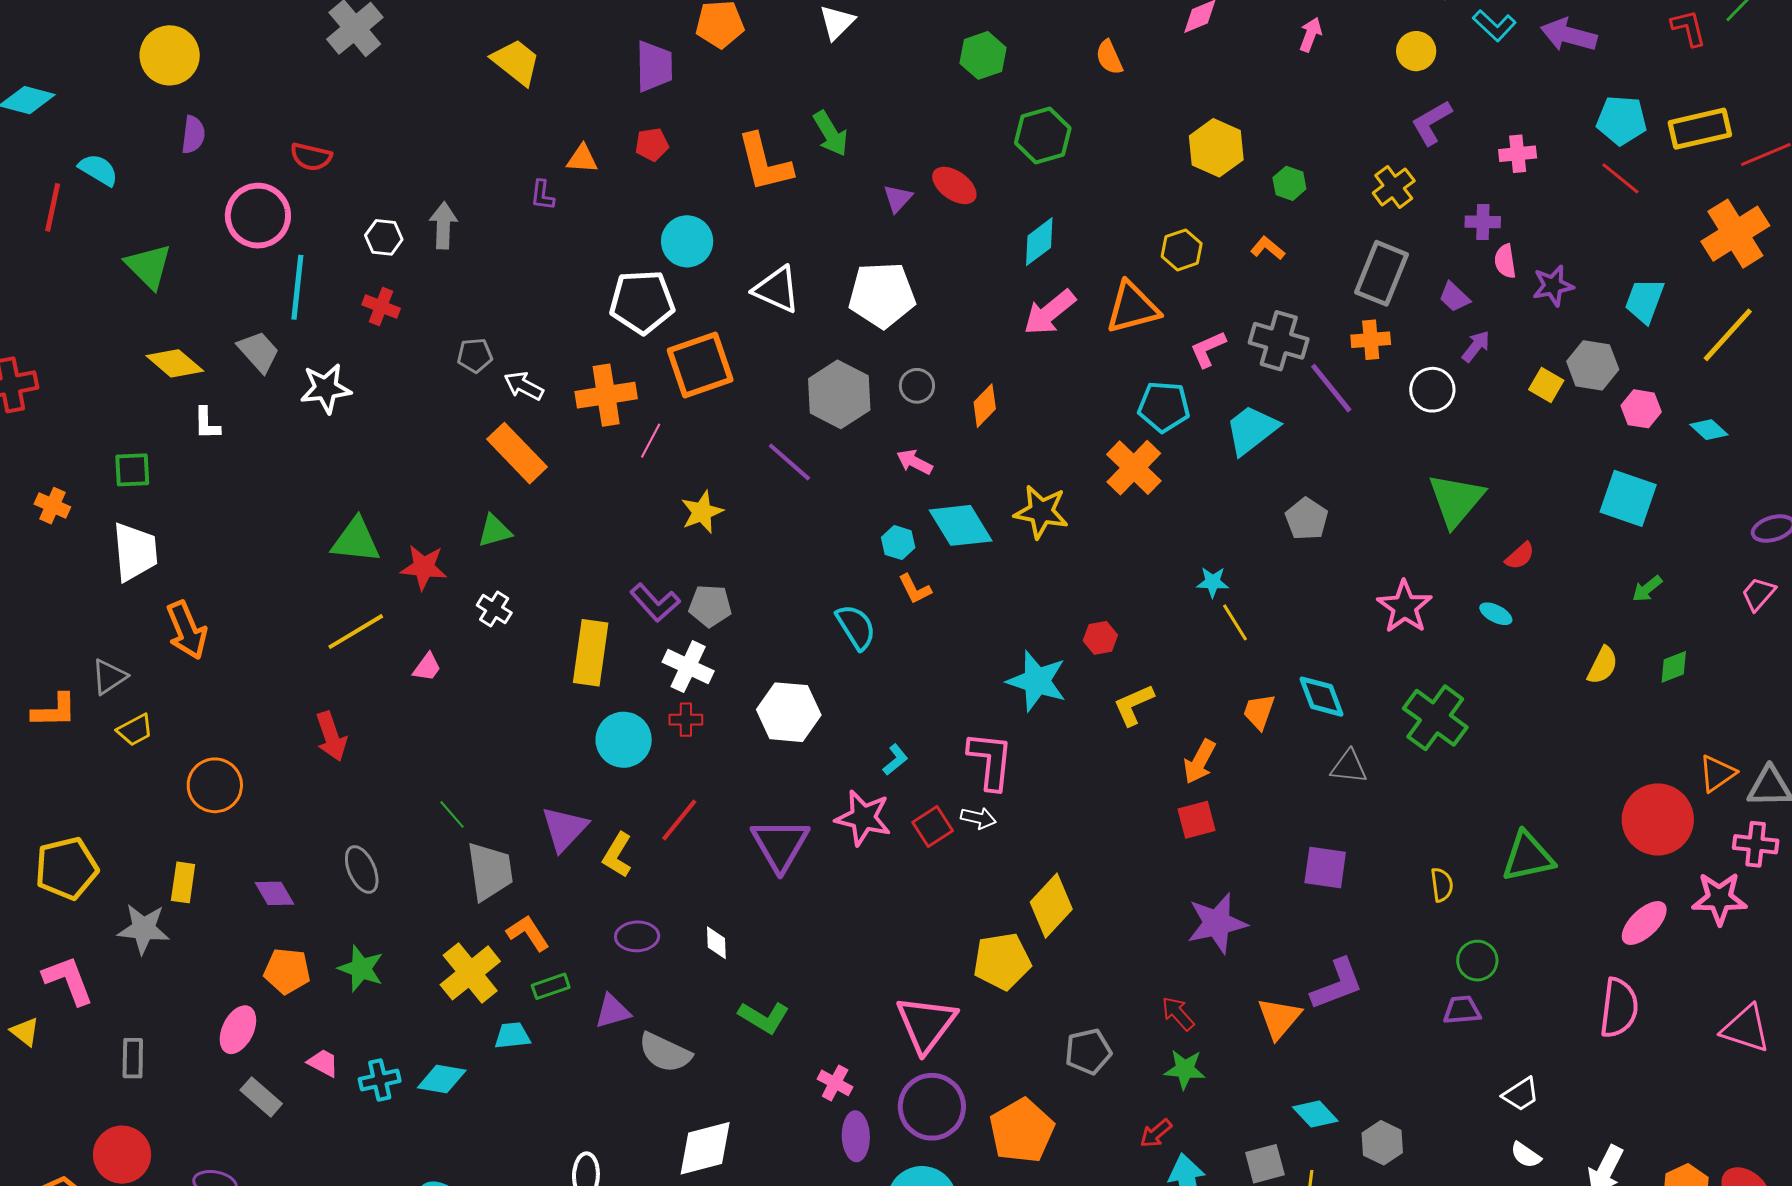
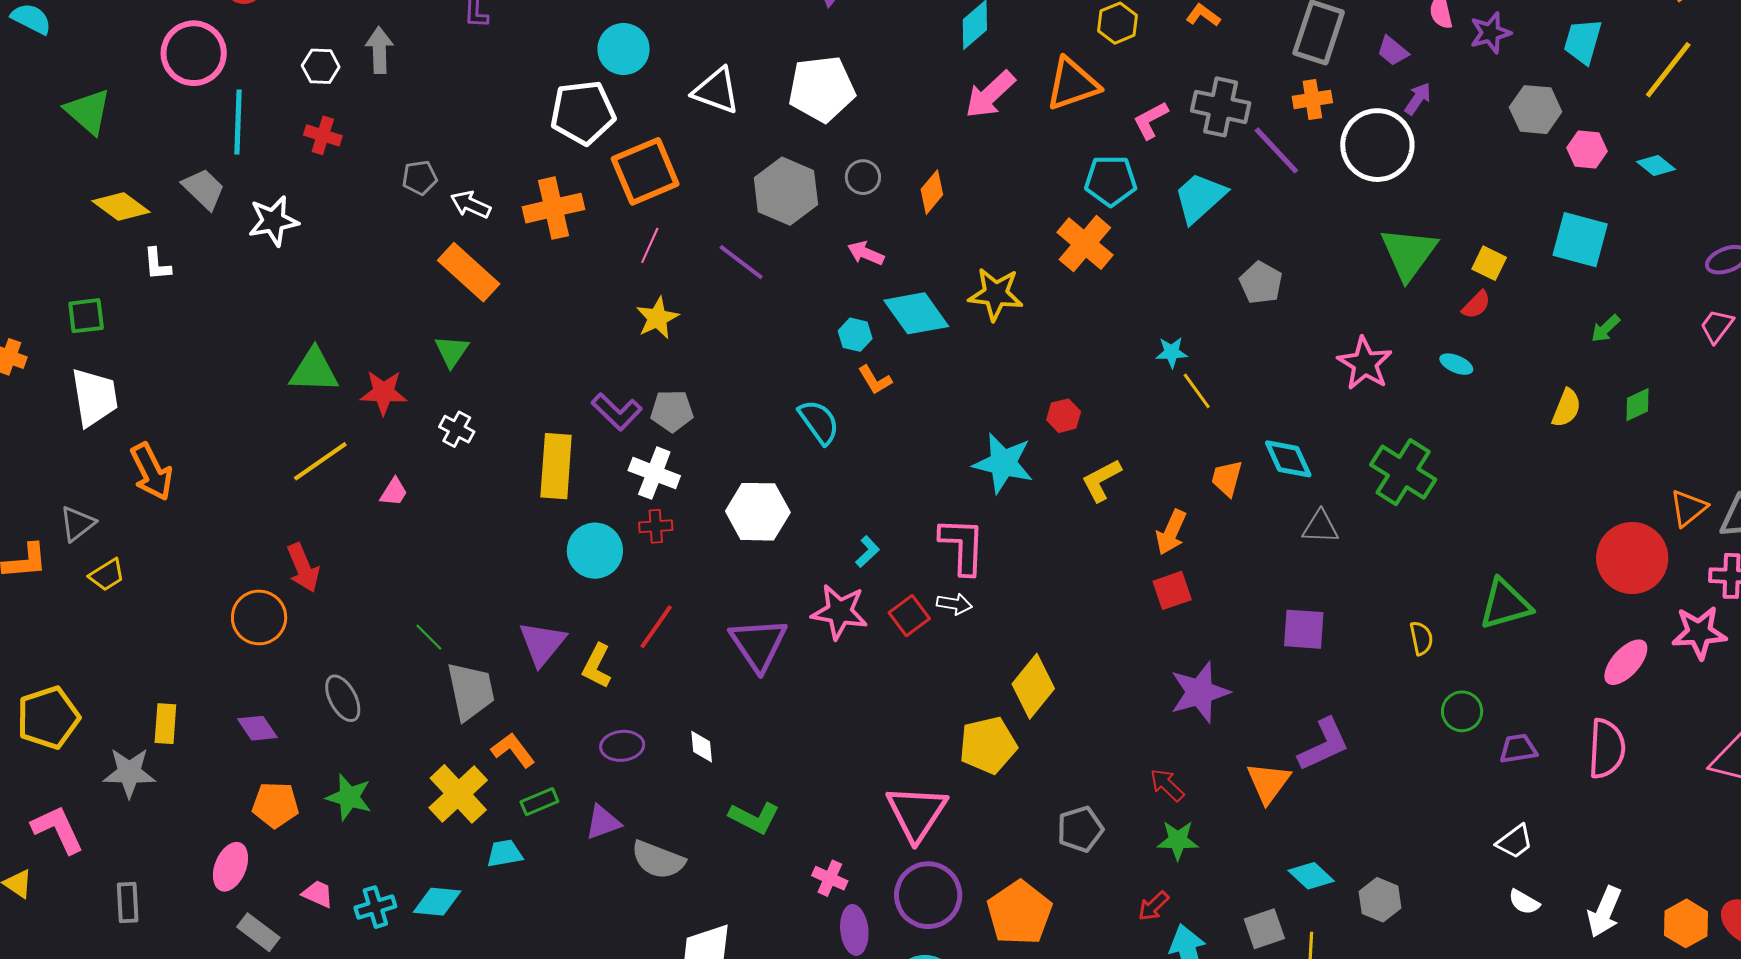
yellow square: (1546, 385) -> (1489, 263), moved
white circle: (1432, 390) -> (1377, 145), size x1.6
pink line: (651, 441) -> (650, 245), moved
green triangle: (495, 531) -> (452, 351), turned -36
orange circle: (215, 785) -> (259, 617), moved
purple trapezoid: (1462, 1010) -> (1518, 749), moved

